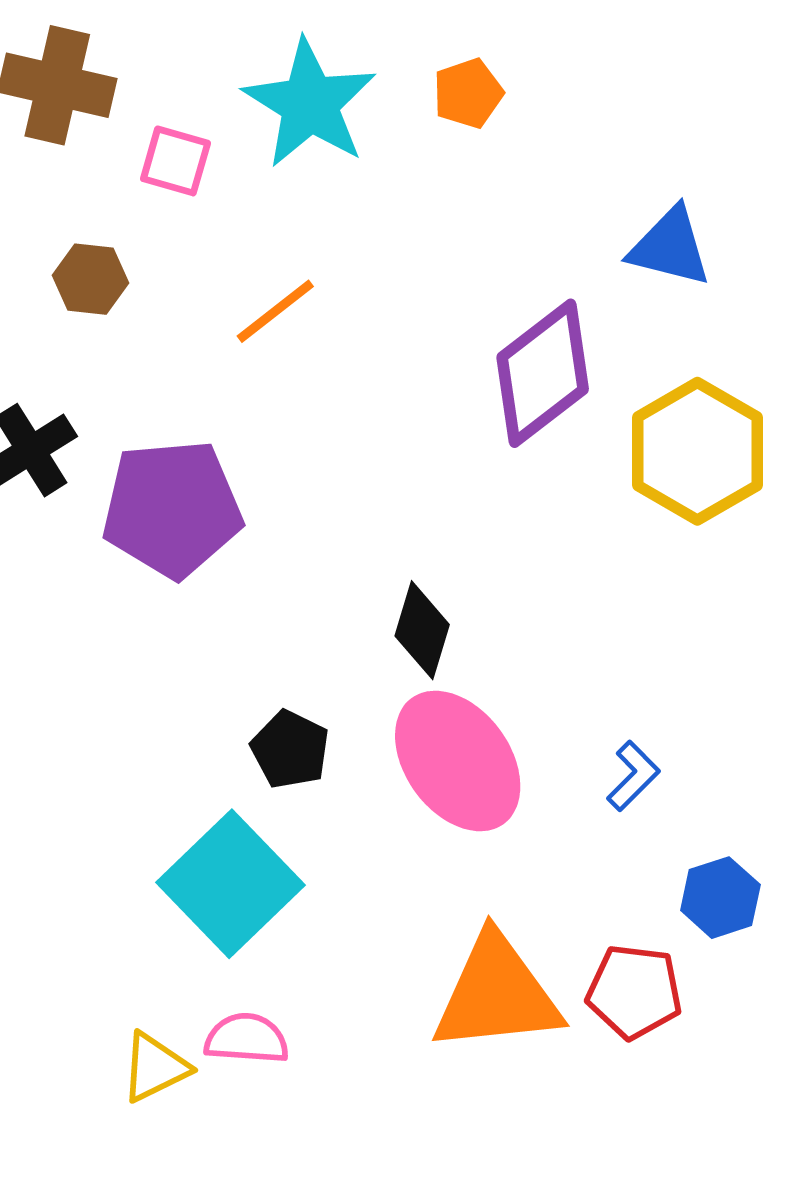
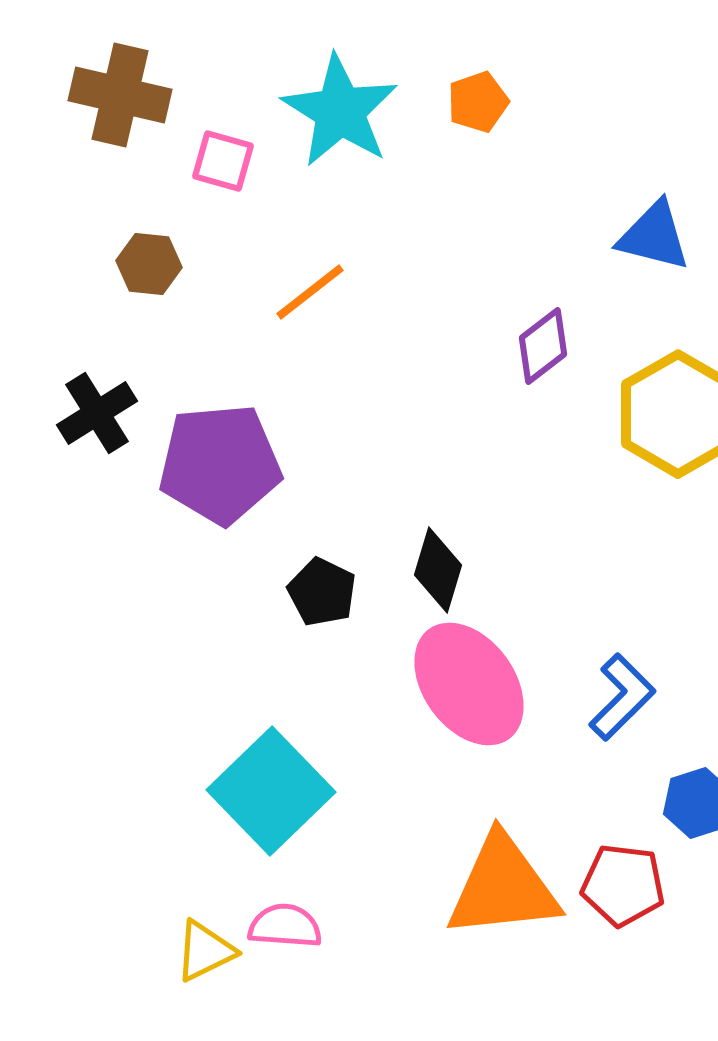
purple diamond: (543, 373) -> (543, 346), size x0.6
black pentagon: (290, 750) -> (322, 592), moved
blue L-shape: (633, 776) -> (622, 697), size x1.4

